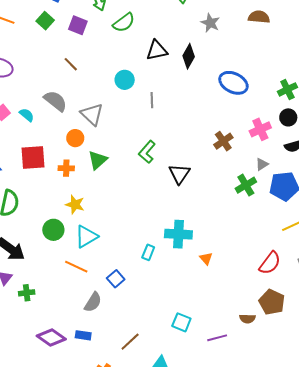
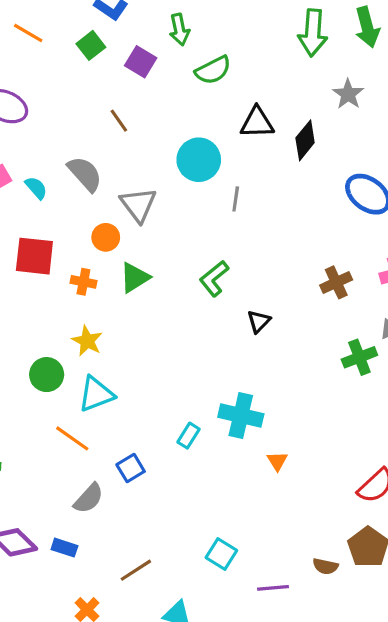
cyan circle: (125, 80) -> (199, 160), size x1.4
black triangle: (179, 174) -> (259, 321), size x0.7

